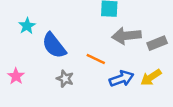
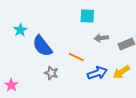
gray arrow: (126, 36) -> (101, 38), size x0.6
pink star: (16, 76) -> (11, 85), moved

